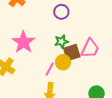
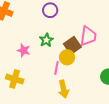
green star: (61, 41) -> (46, 40), moved
pink star: (23, 42) -> (24, 50), size x0.6

